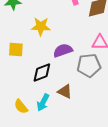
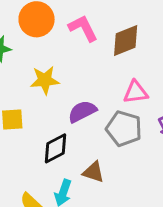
gray pentagon: (89, 65) -> (124, 129), turned 30

